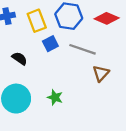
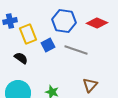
yellow rectangle: (37, 21) -> (28, 34), moved
brown triangle: (101, 73) -> (90, 85), moved

